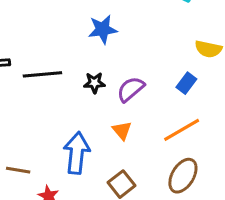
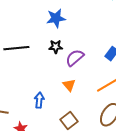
black star: (94, 83) -> (56, 47), moved
blue arrow: (77, 153) -> (39, 100), size x0.6

